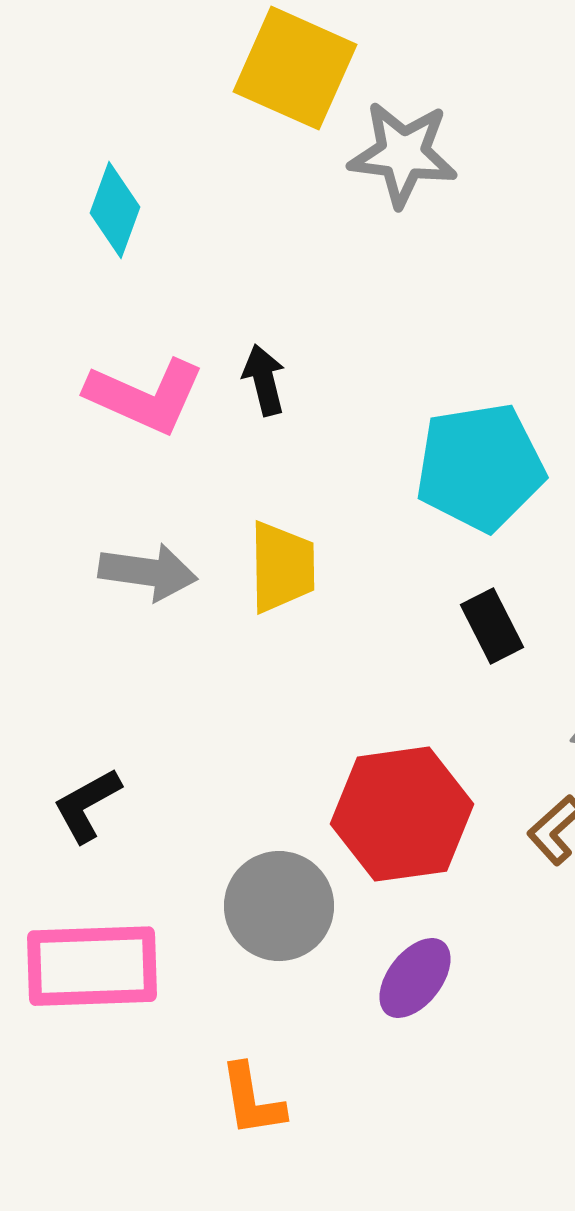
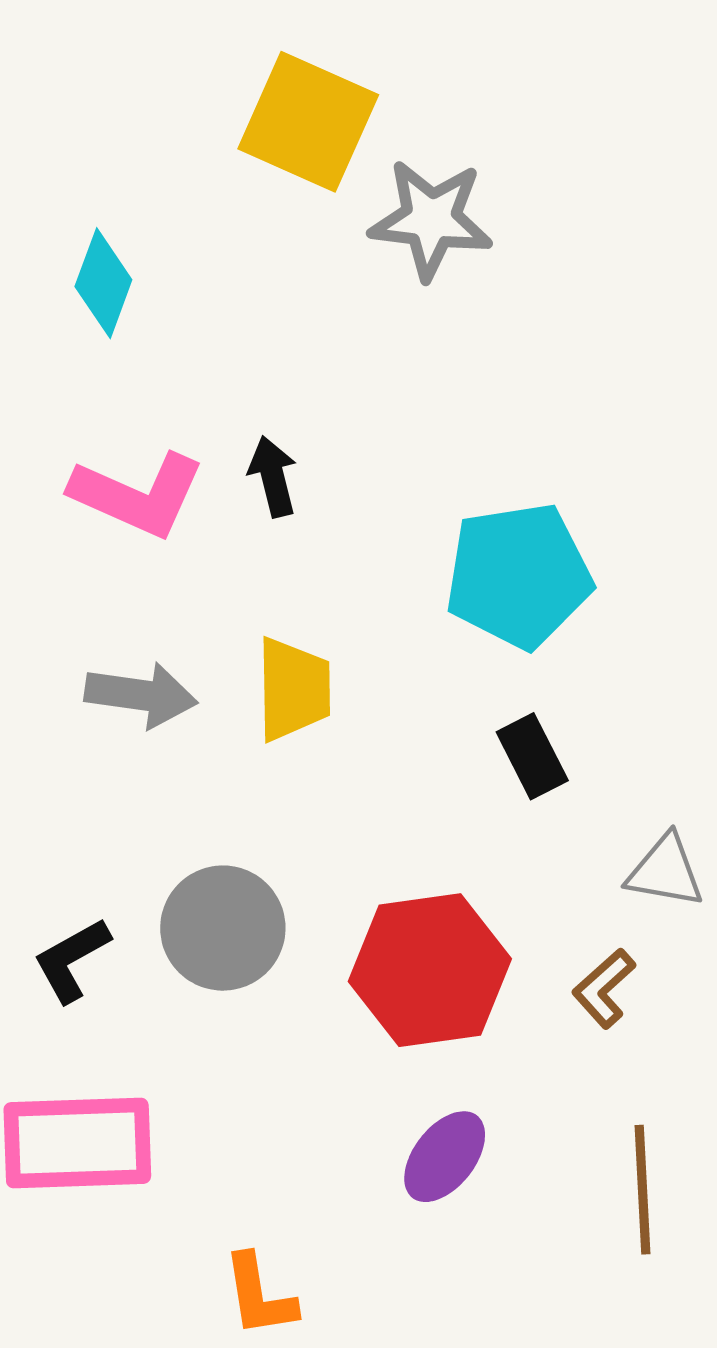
gray circle: (279, 906) -> (223, 928), moved

